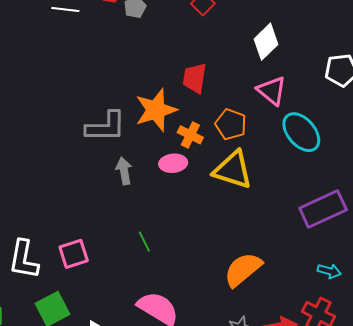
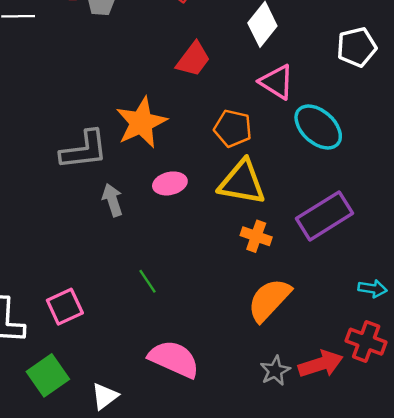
red trapezoid: (195, 78) -> (193, 59), moved, turned -144
orange cross: (190, 135) -> (256, 236), moved
purple rectangle: (323, 209) -> (324, 216), moved

